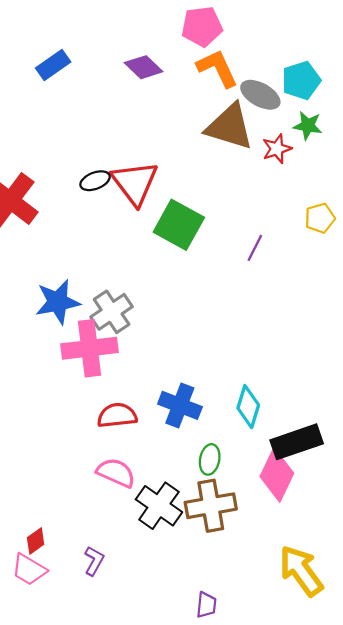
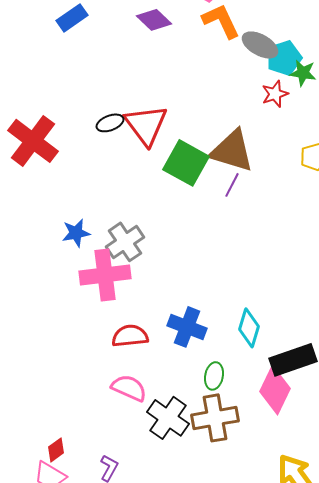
cyan pentagon: (301, 80) -> (284, 58), moved
brown triangle: (229, 127) -> (232, 151), moved
purple line: (255, 248) -> (232, 185), moved
blue star: (58, 302) -> (76, 233), size x0.7

